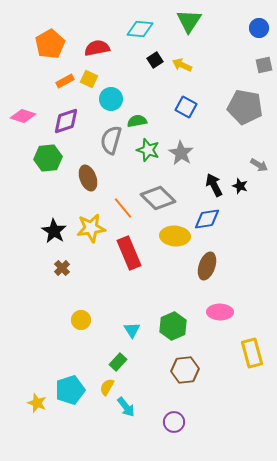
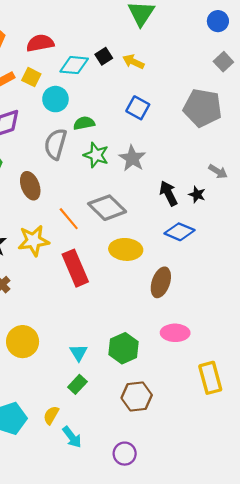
cyan diamond: (140, 29) -> (74, 65), moved
gray square: (264, 65) -> (223, 62), turned -30
blue diamond: (207, 219) -> (180, 232), moved, turned 32
yellow circle: (81, 320) -> (23, 342), size x1.5
green rectangle: (118, 362) -> (77, 384), moved

